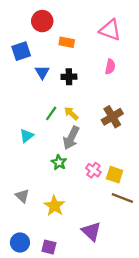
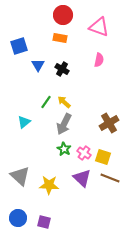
red circle: (42, 21) -> (63, 15), moved
black cross: (69, 77) -> (62, 69), turned 32
brown cross: (112, 117) -> (109, 123), moved
green star: (59, 162) -> (64, 149), moved
gray triangle: (22, 196) -> (20, 176), size x1.5
yellow star: (54, 206) -> (49, 185), turned -30
purple triangle: (91, 231) -> (82, 178), moved

